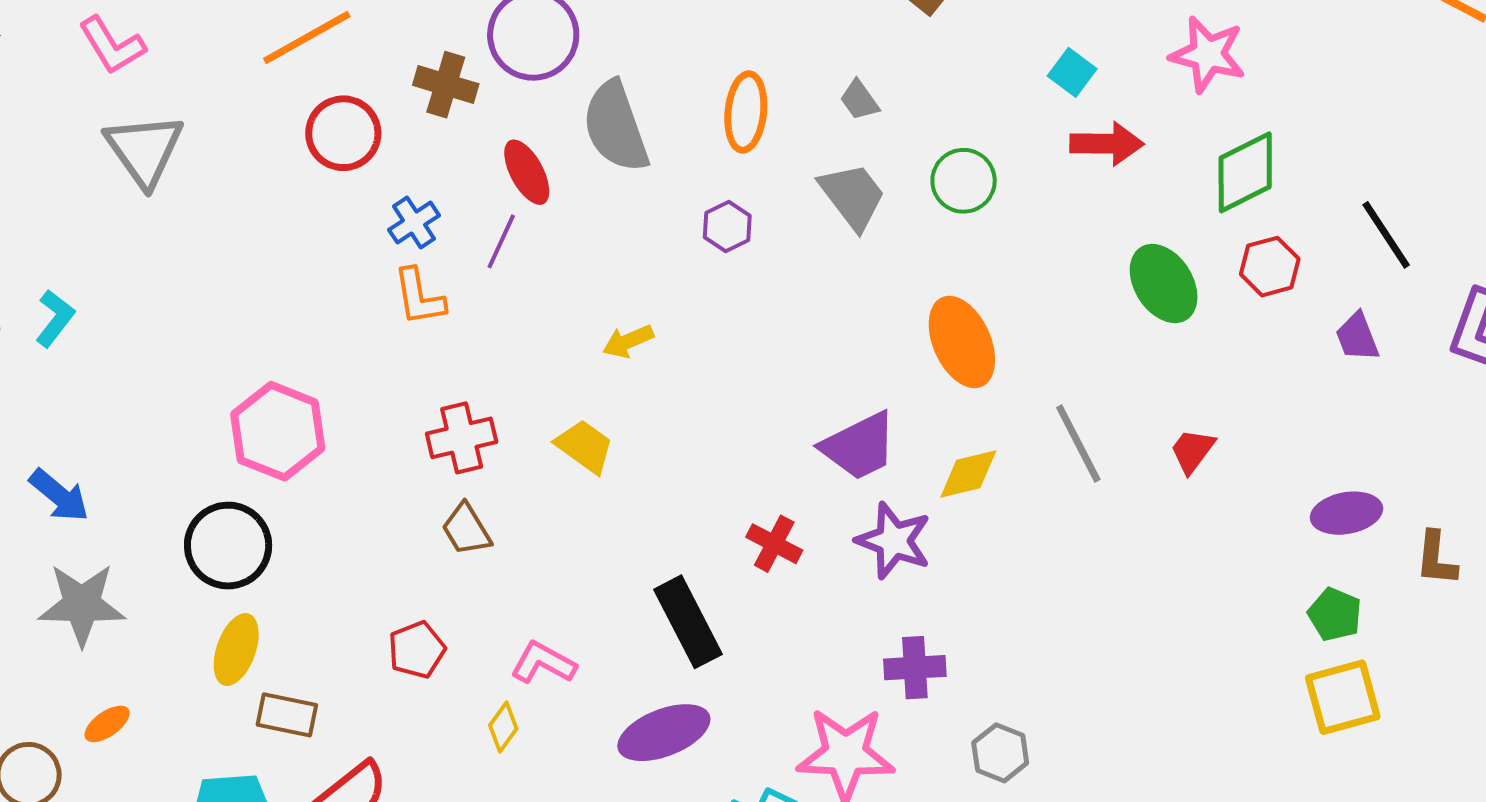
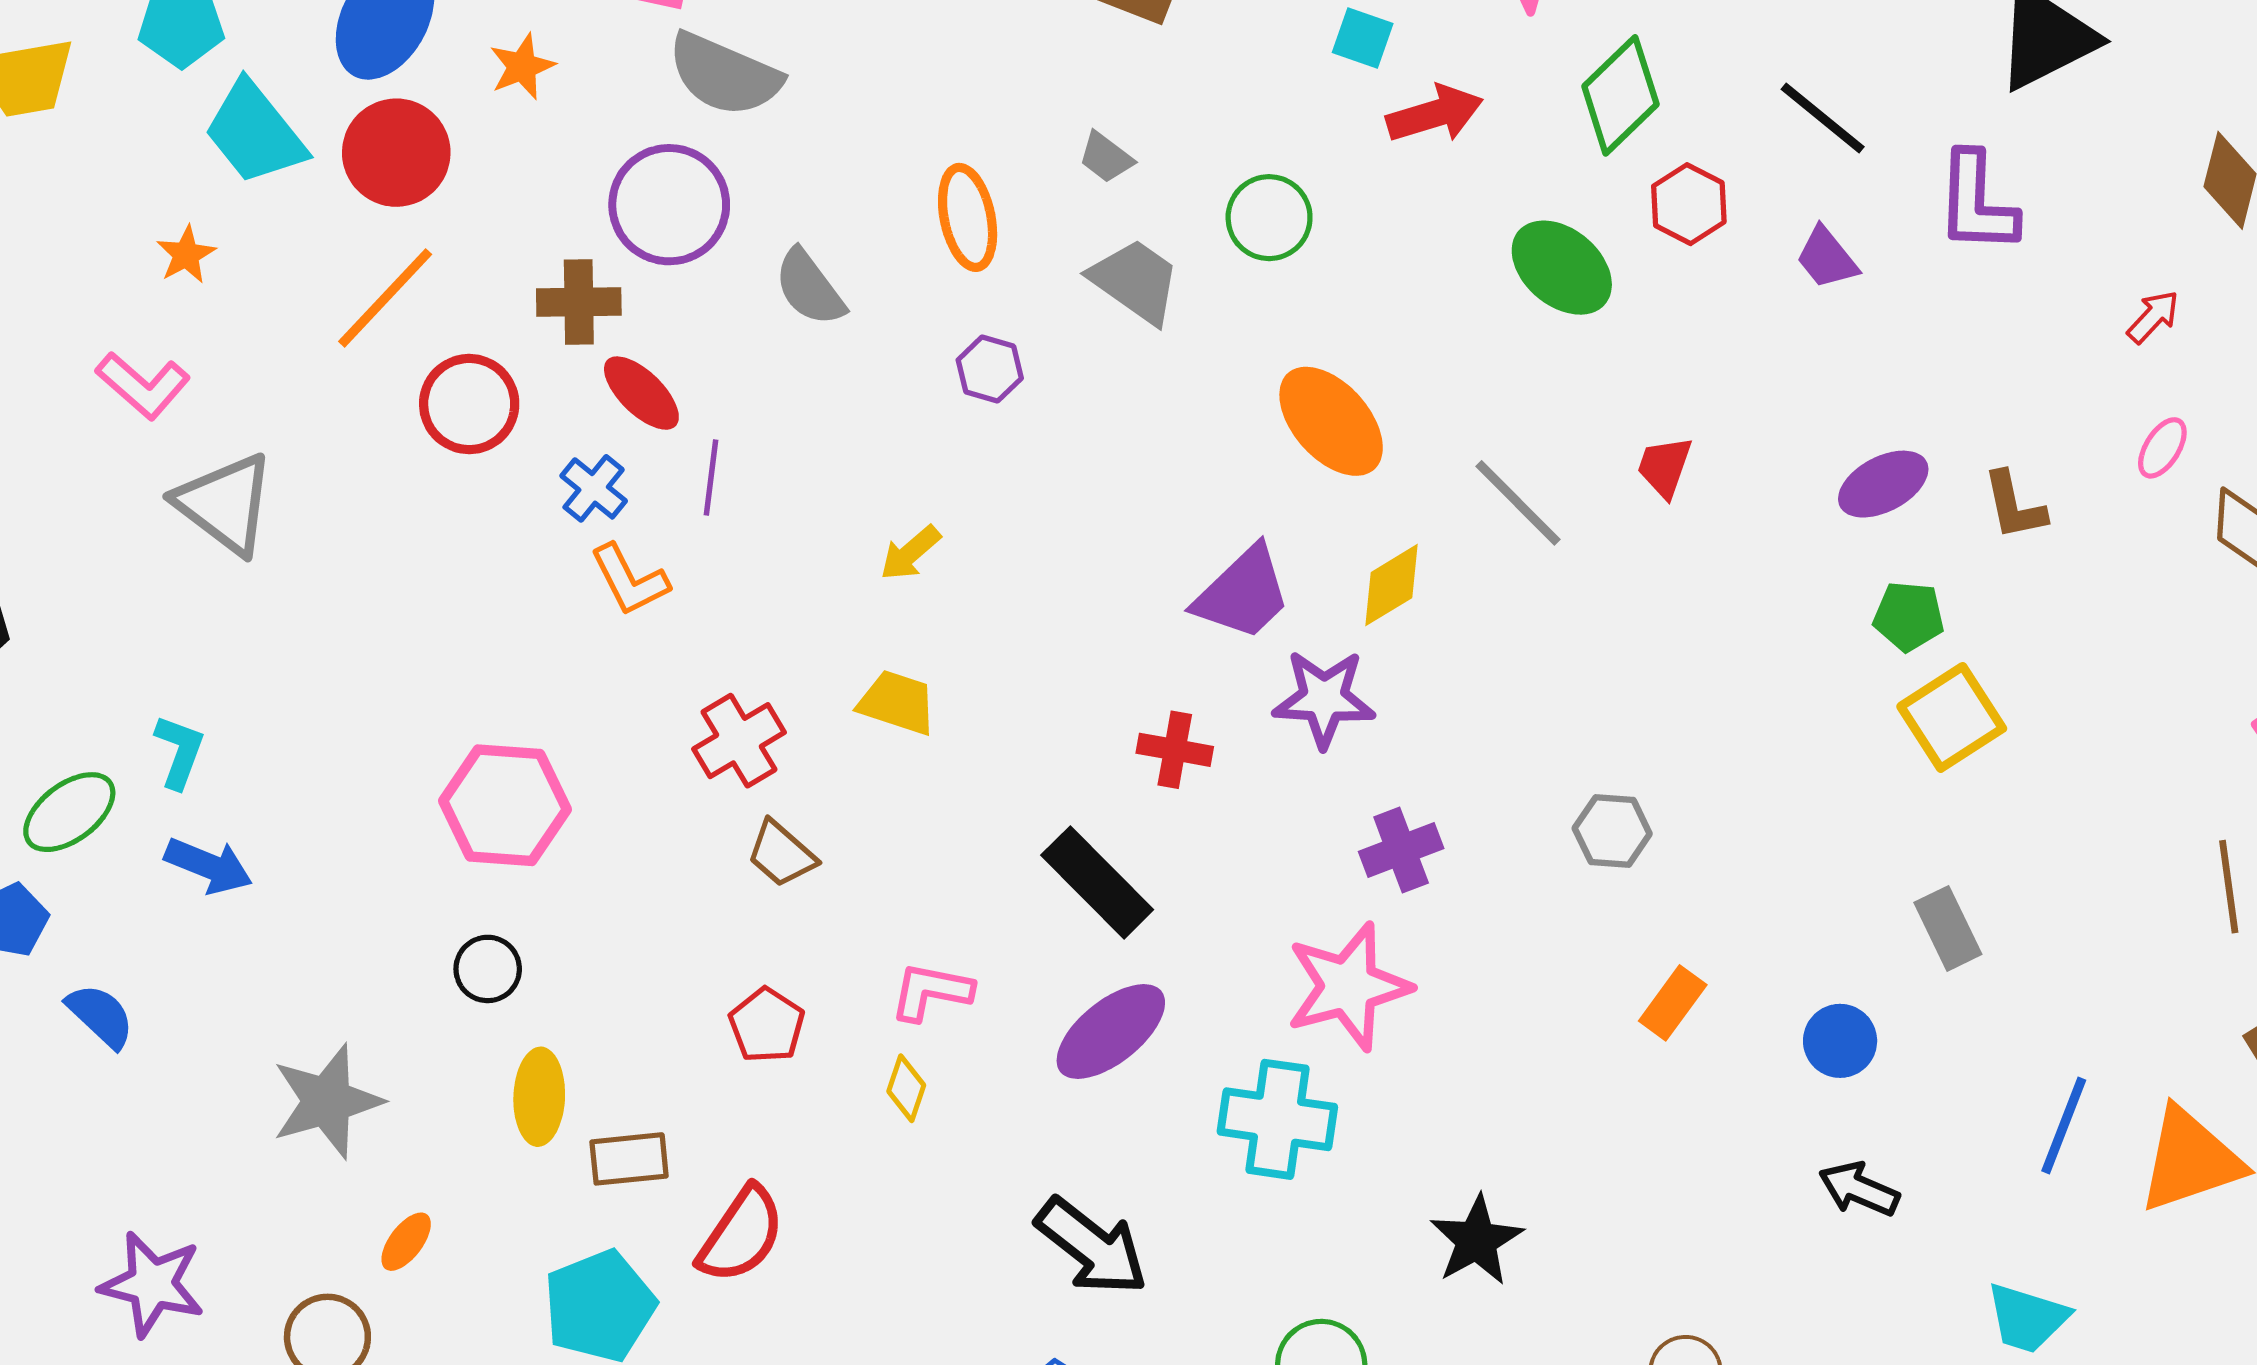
gray semicircle: (616, 127) -> (809, 288), size x0.7
red ellipse: (527, 172) -> (641, 393), moved
blue arrow: (59, 495) -> (209, 866), moved
black circle: (228, 546) -> (488, 969), size x0.6
gray hexagon: (1000, 753) -> (1612, 831), moved

